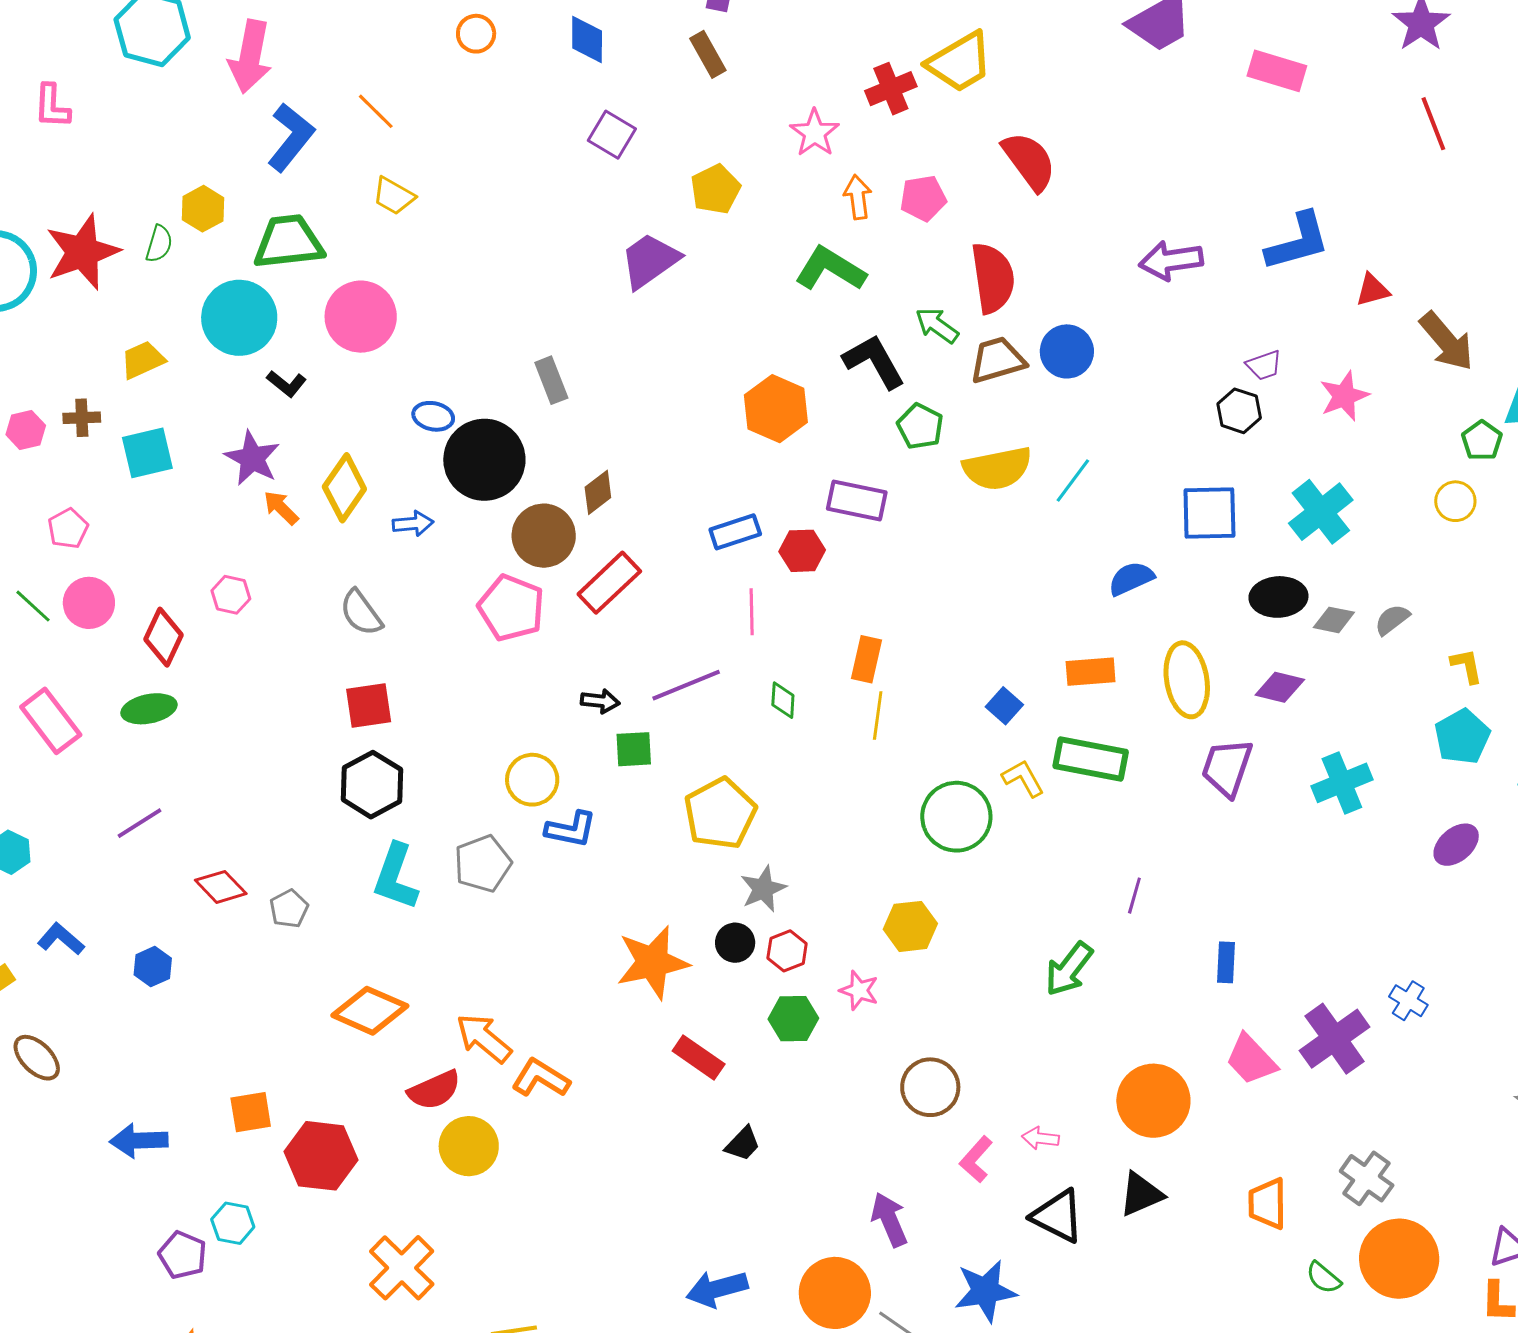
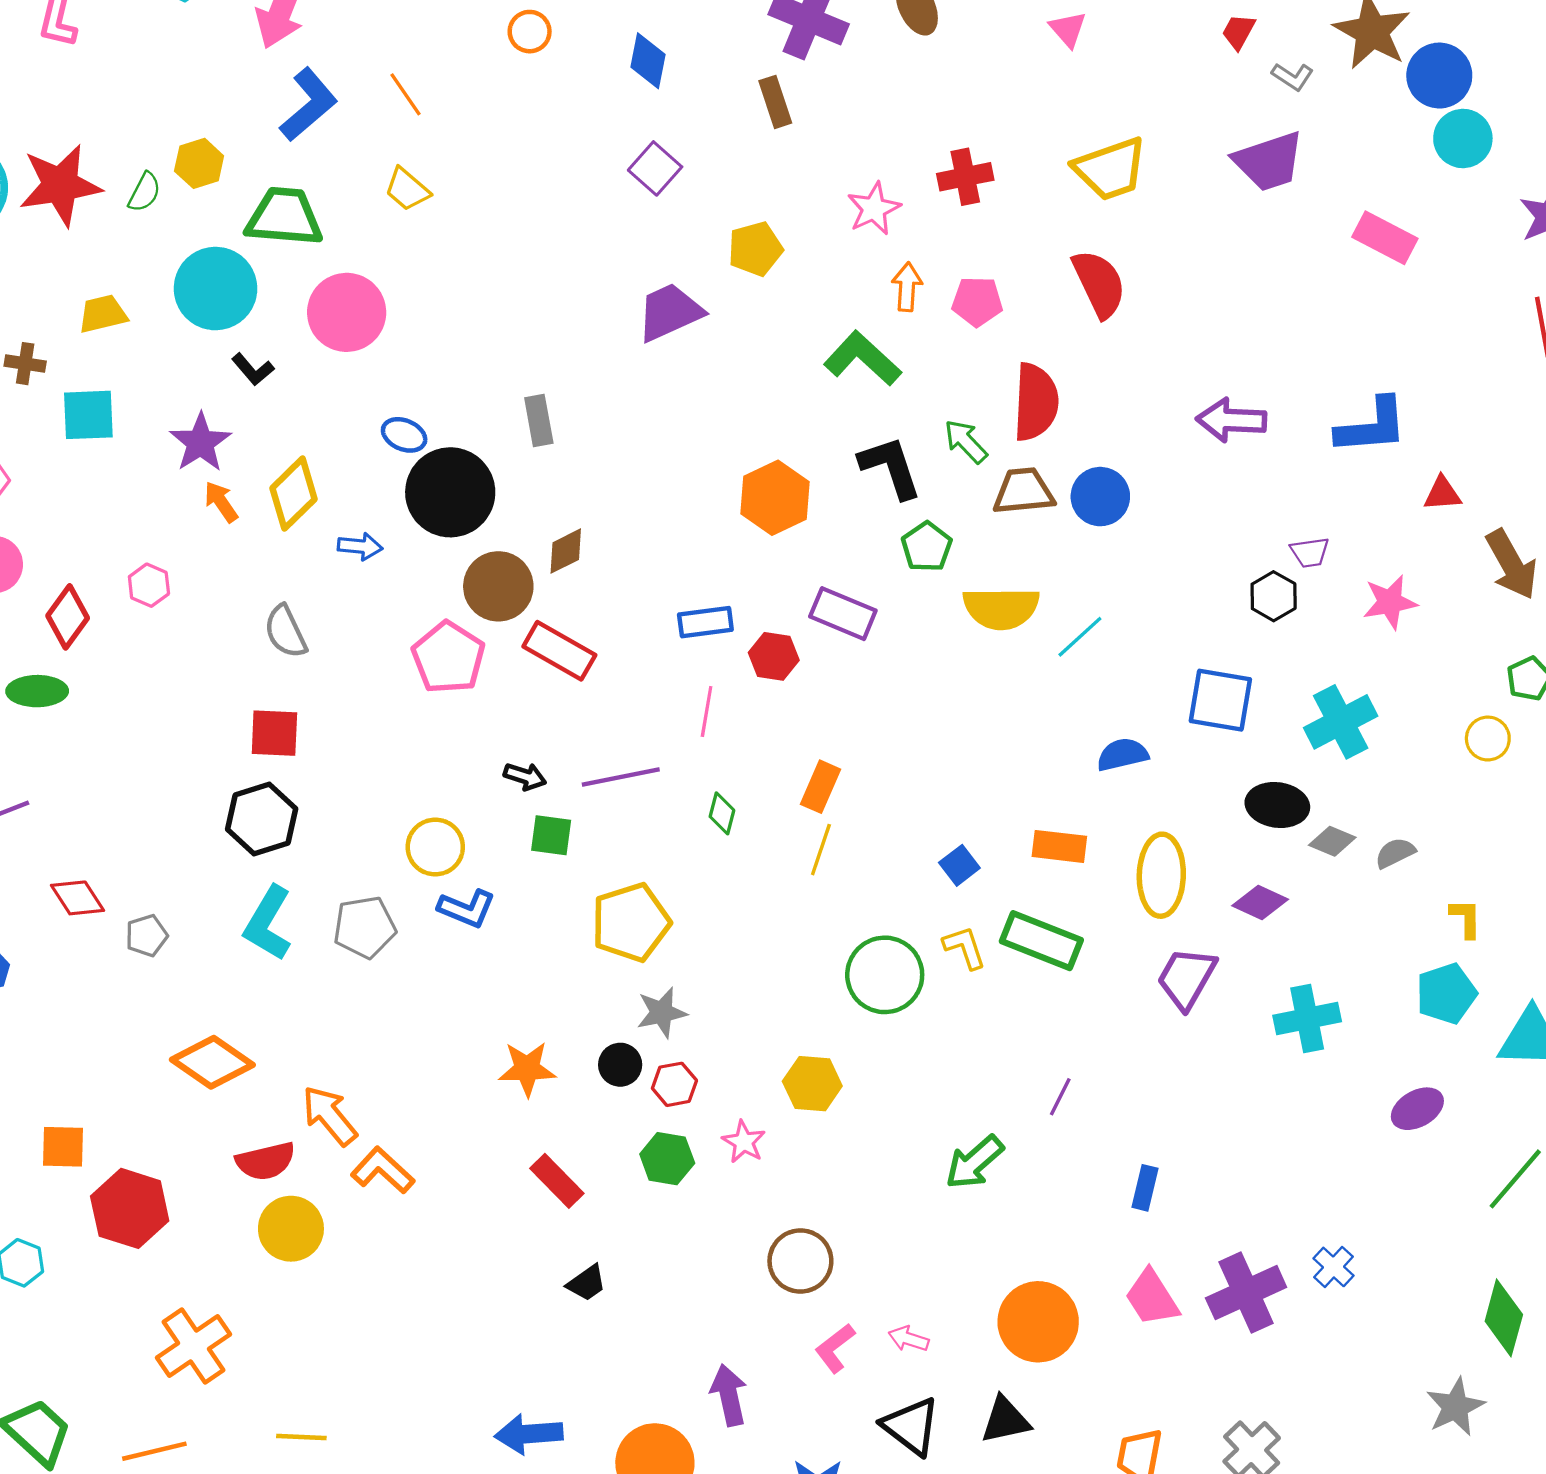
yellow trapezoid: (960, 62) -> (1110, 169), moved
red rectangle: (609, 583) -> (559, 651), turned 62
orange star: (653, 962) -> (527, 1069), size x0.7

